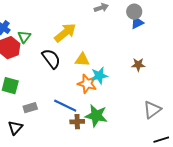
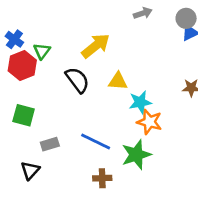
orange star: (87, 84) -> (149, 122), moved
green star: (96, 116) -> (136, 155), turned -30
brown cross: (77, 122) -> (102, 178), moved

